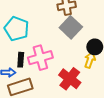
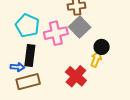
pink cross: (40, 58) -> (56, 33), moved
black rectangle: (21, 60) -> (30, 55), size x1.5

